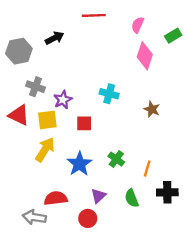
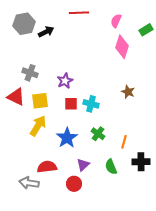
gray hexagon: (19, 51) -> (24, 24), moved
cyan cross: (109, 94) -> (91, 104), moved
purple star: (63, 100) -> (65, 81), moved

